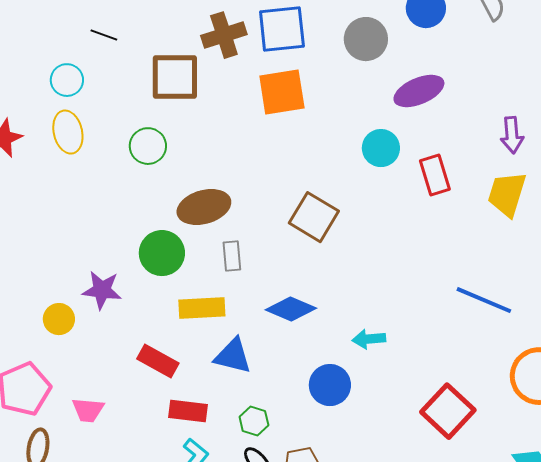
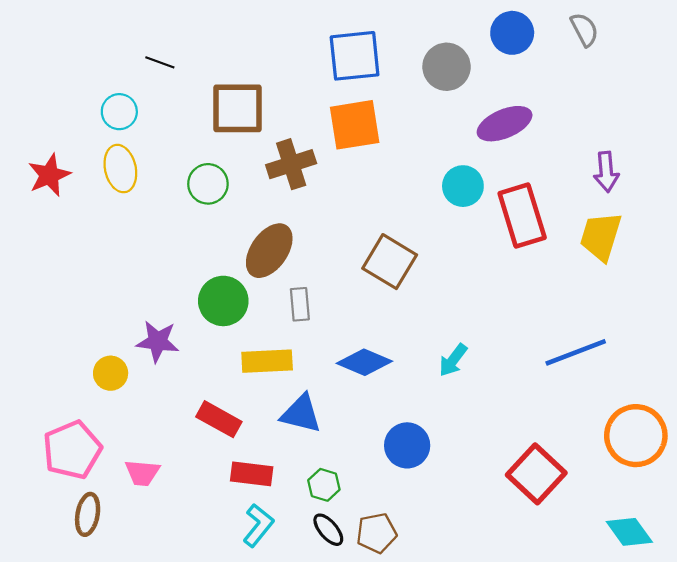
brown cross: (224, 35) -> (291, 164), moved
red rectangle: (435, 175) -> (522, 216), size x1.4
brown ellipse: (204, 207) -> (269, 251), turned -39
blue line: (484, 300) -> (576, 352), turned -44
cyan arrow: (369, 339) -> (453, 360), moved, turned -48

